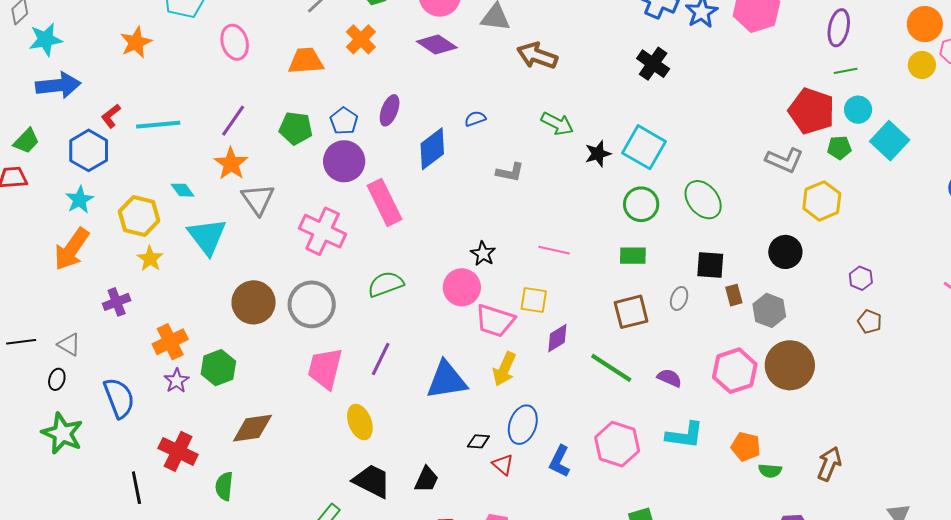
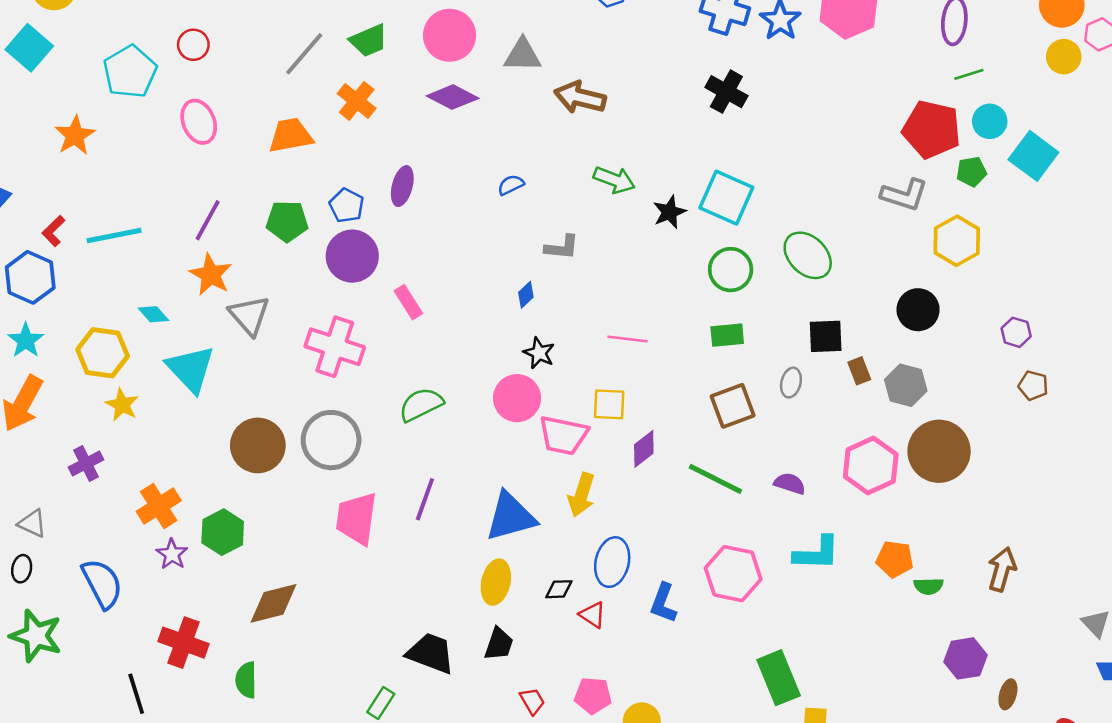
blue diamond: (432, 149) -> (526, 295), moved, size x0.5
pink rectangle: (384, 202) -> (408, 302), size x0.6
yellow ellipse: (360, 422) -> (496, 582), moved, turned 40

